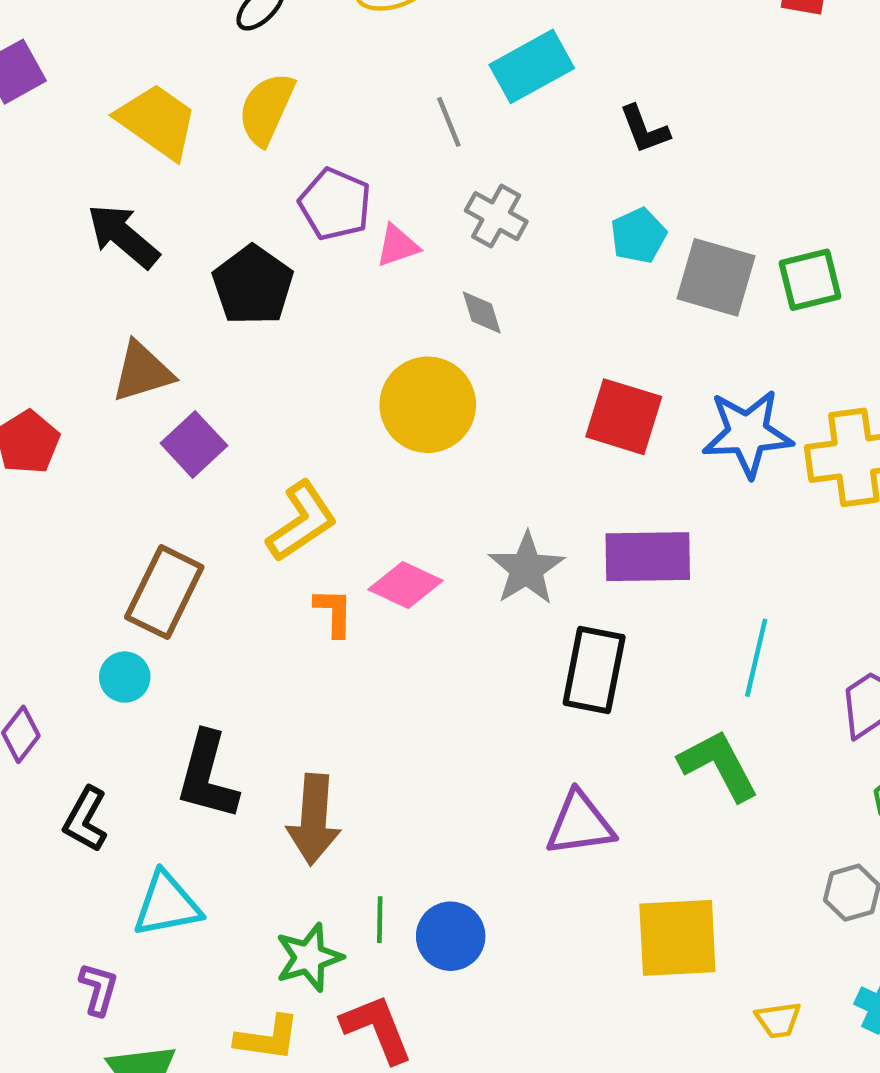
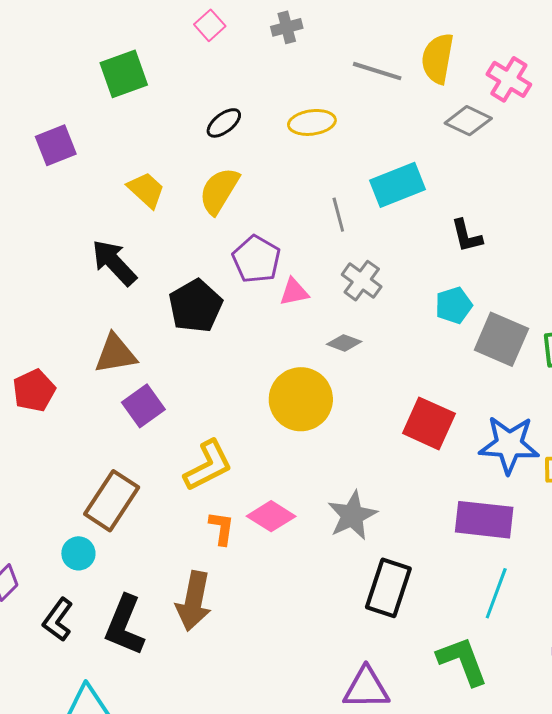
yellow trapezoid: (157, 121) -> (146, 190), size x0.7
gray diamond: (482, 312) -> (344, 343), turned -60
purple rectangle: (648, 557) -> (484, 520), moved
black L-shape: (86, 819) -> (58, 620), moved
brown arrow: (314, 819) -> (194, 601), moved

